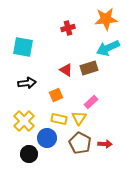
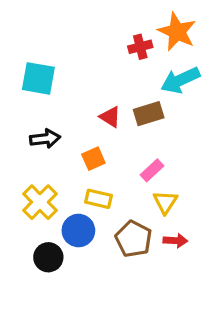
orange star: (106, 19) -> (177, 32), turned 30
red cross: (68, 28) -> (140, 47), moved
yellow triangle: (79, 118) -> (165, 202), moved

